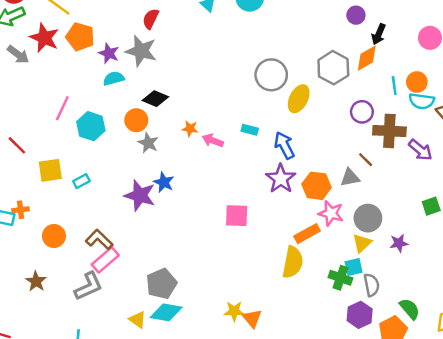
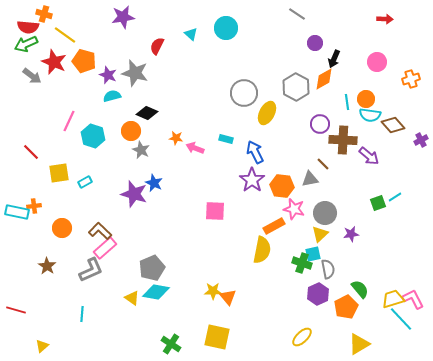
red semicircle: (151, 19) -> (157, 46), moved

